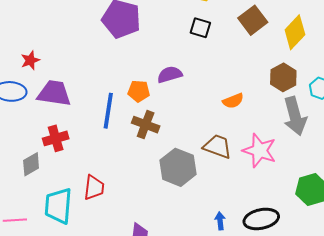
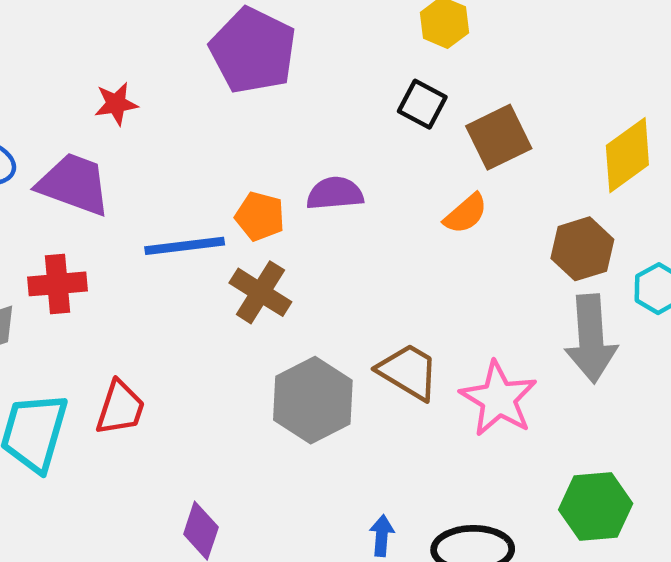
brown square: (253, 20) -> (499, 137), moved
red star: (30, 60) -> (116, 104), moved
orange semicircle: (233, 101) -> (466, 214), moved, turned -30
blue line: (108, 111) -> (185, 246), turned 63

